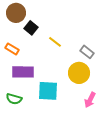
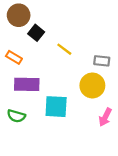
gray rectangle: (87, 52) -> (102, 61), turned -32

